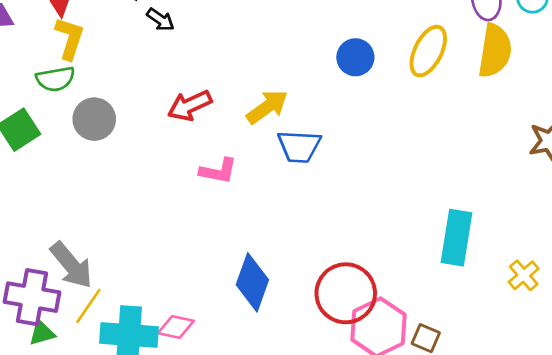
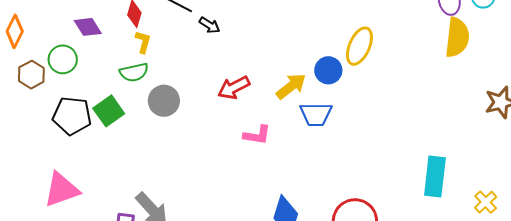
yellow L-shape: (70, 38) -> (143, 42), size x0.7
yellow ellipse: (428, 51) -> (359, 46), moved
blue circle: (355, 57) -> (328, 70), moved

